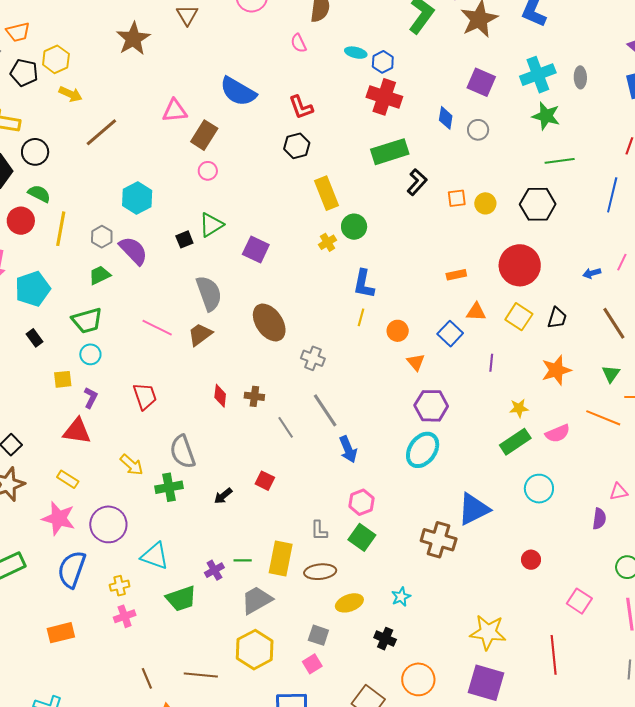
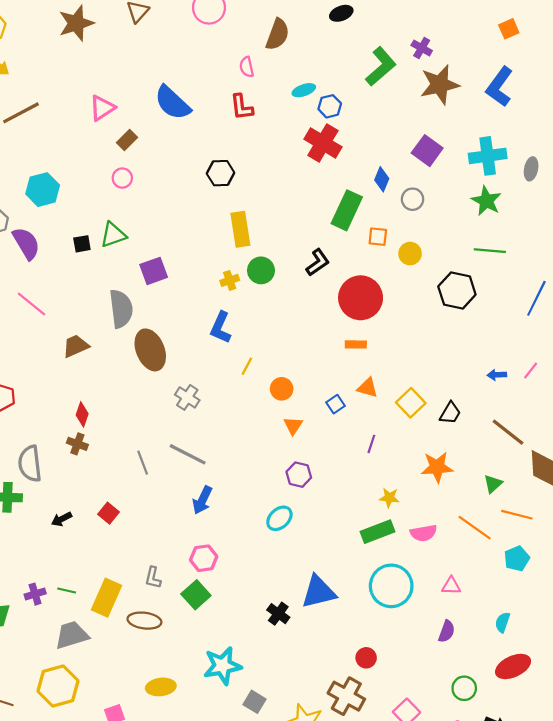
cyan ellipse: (356, 53) -> (304, 90), turned -45
red L-shape: (301, 107) -> (242, 107), moved
pink triangle: (175, 111) -> (102, 108), turned -40
brown rectangle: (204, 135) -> (127, 140), size x0.7
green rectangle: (390, 152) -> (347, 210), moved, turned -60
black L-shape: (417, 182) -> (318, 262), moved
orange square: (457, 198) -> (378, 237), moved
yellow circle: (485, 203) -> (410, 254), moved
purple square: (256, 249) -> (154, 271), turned 32
red circle: (520, 265) -> (361, 298), moved
blue L-shape: (364, 284) -> (221, 328), moved
gray semicircle: (209, 293) -> (121, 309), moved
brown line: (614, 323) -> (508, 432), turned -32
pink line: (157, 328) -> (32, 304), moved
blue square: (450, 334) -> (336, 404), size x0.7
brown cross: (254, 396) -> (77, 444), moved
purple hexagon: (431, 406) -> (299, 475), size x0.7
gray line: (325, 410) -> (188, 454), turned -42
blue arrow: (348, 449) -> (202, 500), turned 36
cyan ellipse: (423, 450) -> (279, 518), size x0.7
cyan circle: (539, 489) -> (391, 586), size x1.4
pink triangle: (619, 492) -> (451, 586), moved
brown cross: (439, 540) -> (346, 696), moved
cyan star: (401, 597) -> (222, 666), size x1.8
yellow ellipse: (349, 603) -> (161, 687), moved
gray square: (318, 635) -> (254, 702), moved
black cross: (385, 639) -> (278, 614), moved

